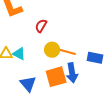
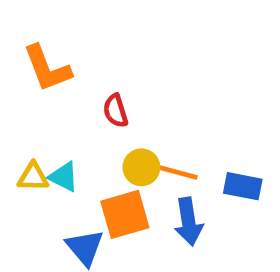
red semicircle: (41, 26) -> (115, 111), turned -48
orange square: (56, 77) -> (125, 214), moved

